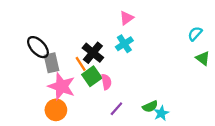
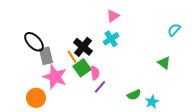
green triangle: (203, 58) -> (164, 63), moved
purple line: (116, 109) -> (100, 87), moved
orange circle: (56, 110) -> (36, 98), moved
cyan star: (161, 113) -> (152, 102), moved

